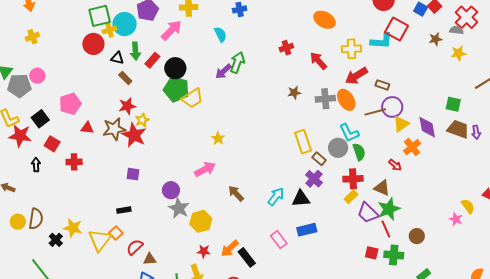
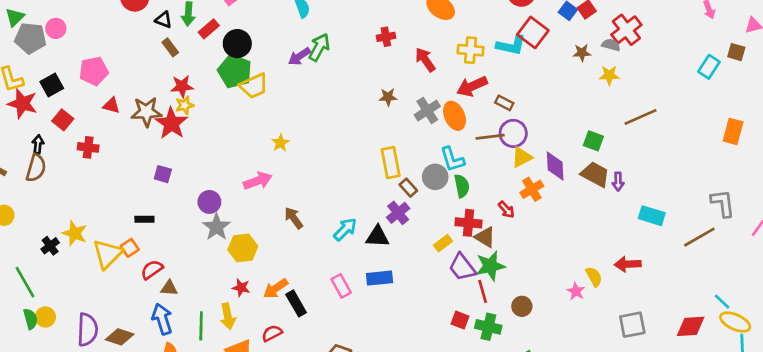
gray cross: (325, 99) -> (427, 111), turned -36
red star: (127, 106) -> (182, 86), moved
red cross: (353, 179) -> (469, 223), moved
brown semicircle: (36, 219) -> (36, 168), moved

